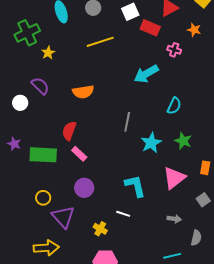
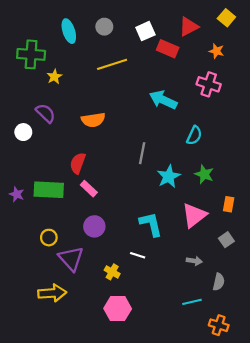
green cross: (27, 33) -> (31, 54), turned 30
pink cross: (174, 50) -> (209, 84), moved, size x1.5
cyan arrow: (146, 74) -> (163, 100), turned 55
purple star: (14, 144) -> (17, 194), moved

